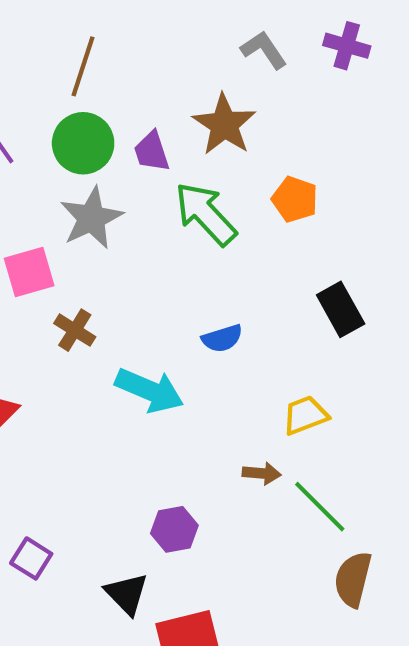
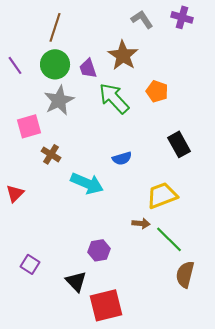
yellow trapezoid: (305, 415) -> (162, 195), size x1.4

